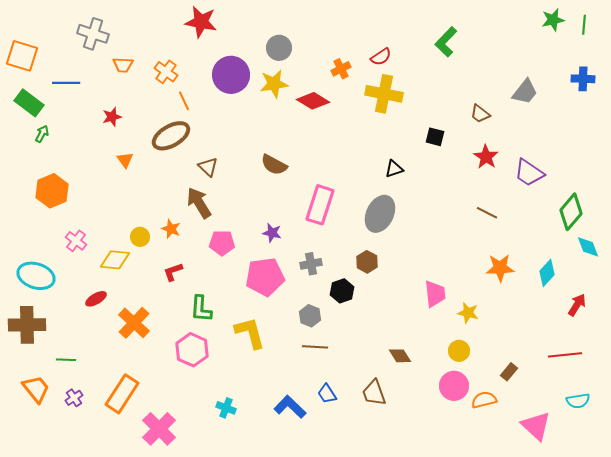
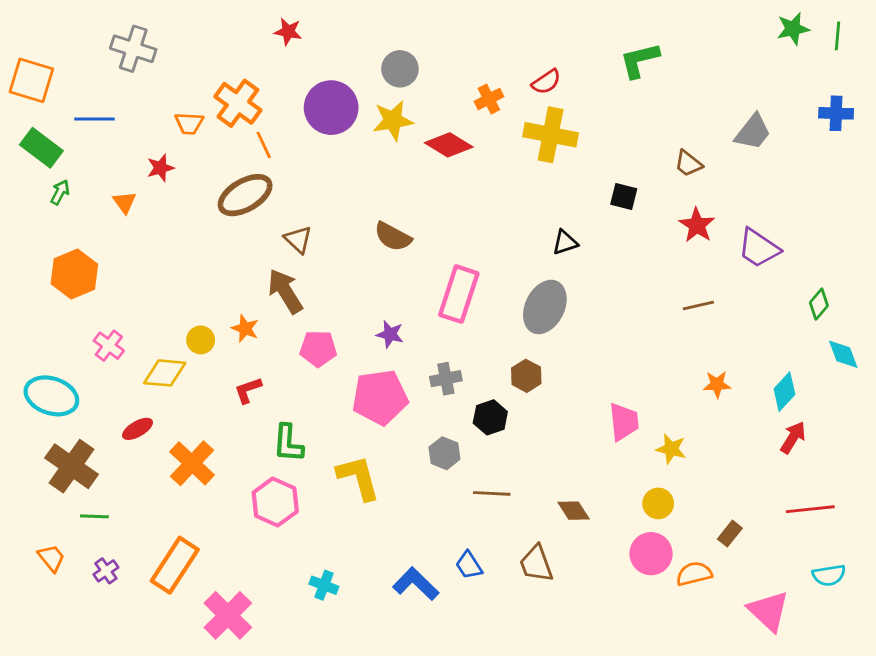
red star: (201, 22) -> (288, 32), size x0.6
green L-shape: (446, 42) -> (640, 60), turned 32
orange trapezoid: (123, 65) -> (189, 123), moved
orange cross: (166, 72) -> (238, 103), size x1.4
orange triangle: (125, 160) -> (125, 202), moved
green diamond: (571, 212) -> (819, 304), size x0.6
brown line: (487, 213) -> (698, 306), turned -40
orange star: (500, 268) -> (717, 384), size x0.7
red arrow: (577, 305) -> (793, 437), moved
brown cross: (27, 325) -> (72, 466), moved, turned 36
brown line: (315, 347) -> (492, 493), moved
orange trapezoid: (36, 389) -> (51, 558), size x0.7

